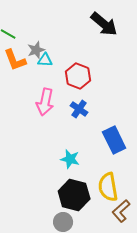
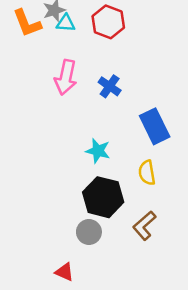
red hexagon: (78, 76) -> (108, 22), moved
yellow semicircle: (108, 187) -> (147, 173), moved, size x0.7
brown L-shape: (121, 211) -> (144, 226), moved

